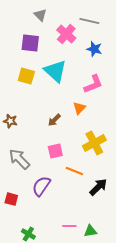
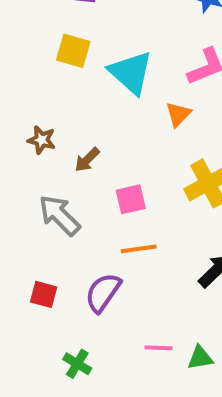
cyan triangle: (55, 71) -> (131, 73), moved
brown arrow: (54, 120) -> (87, 160), moved
orange line: (74, 171) -> (139, 249), moved, turned -30
purple semicircle: (41, 186) -> (103, 292), moved

